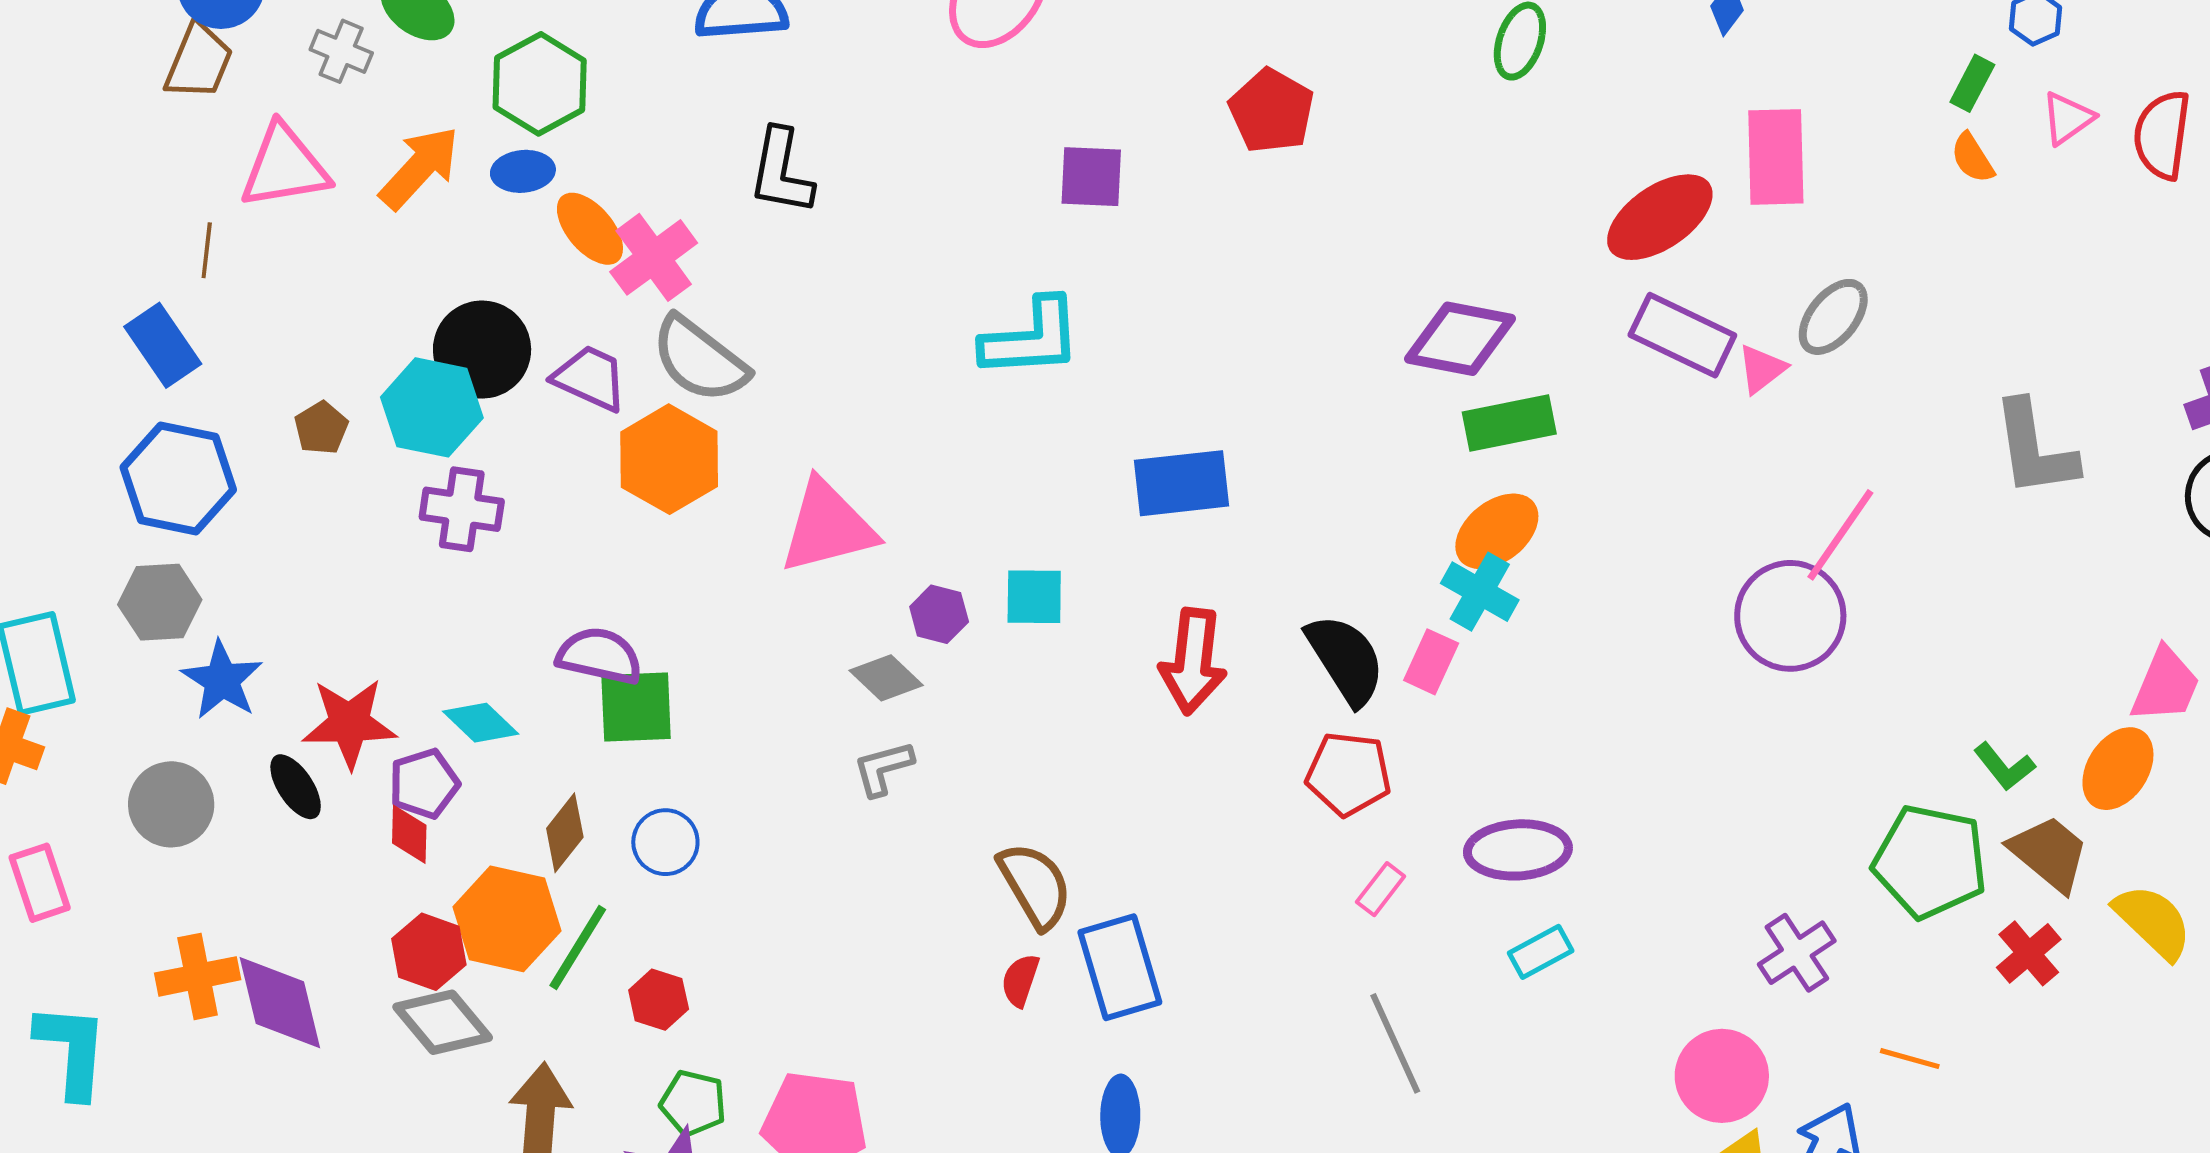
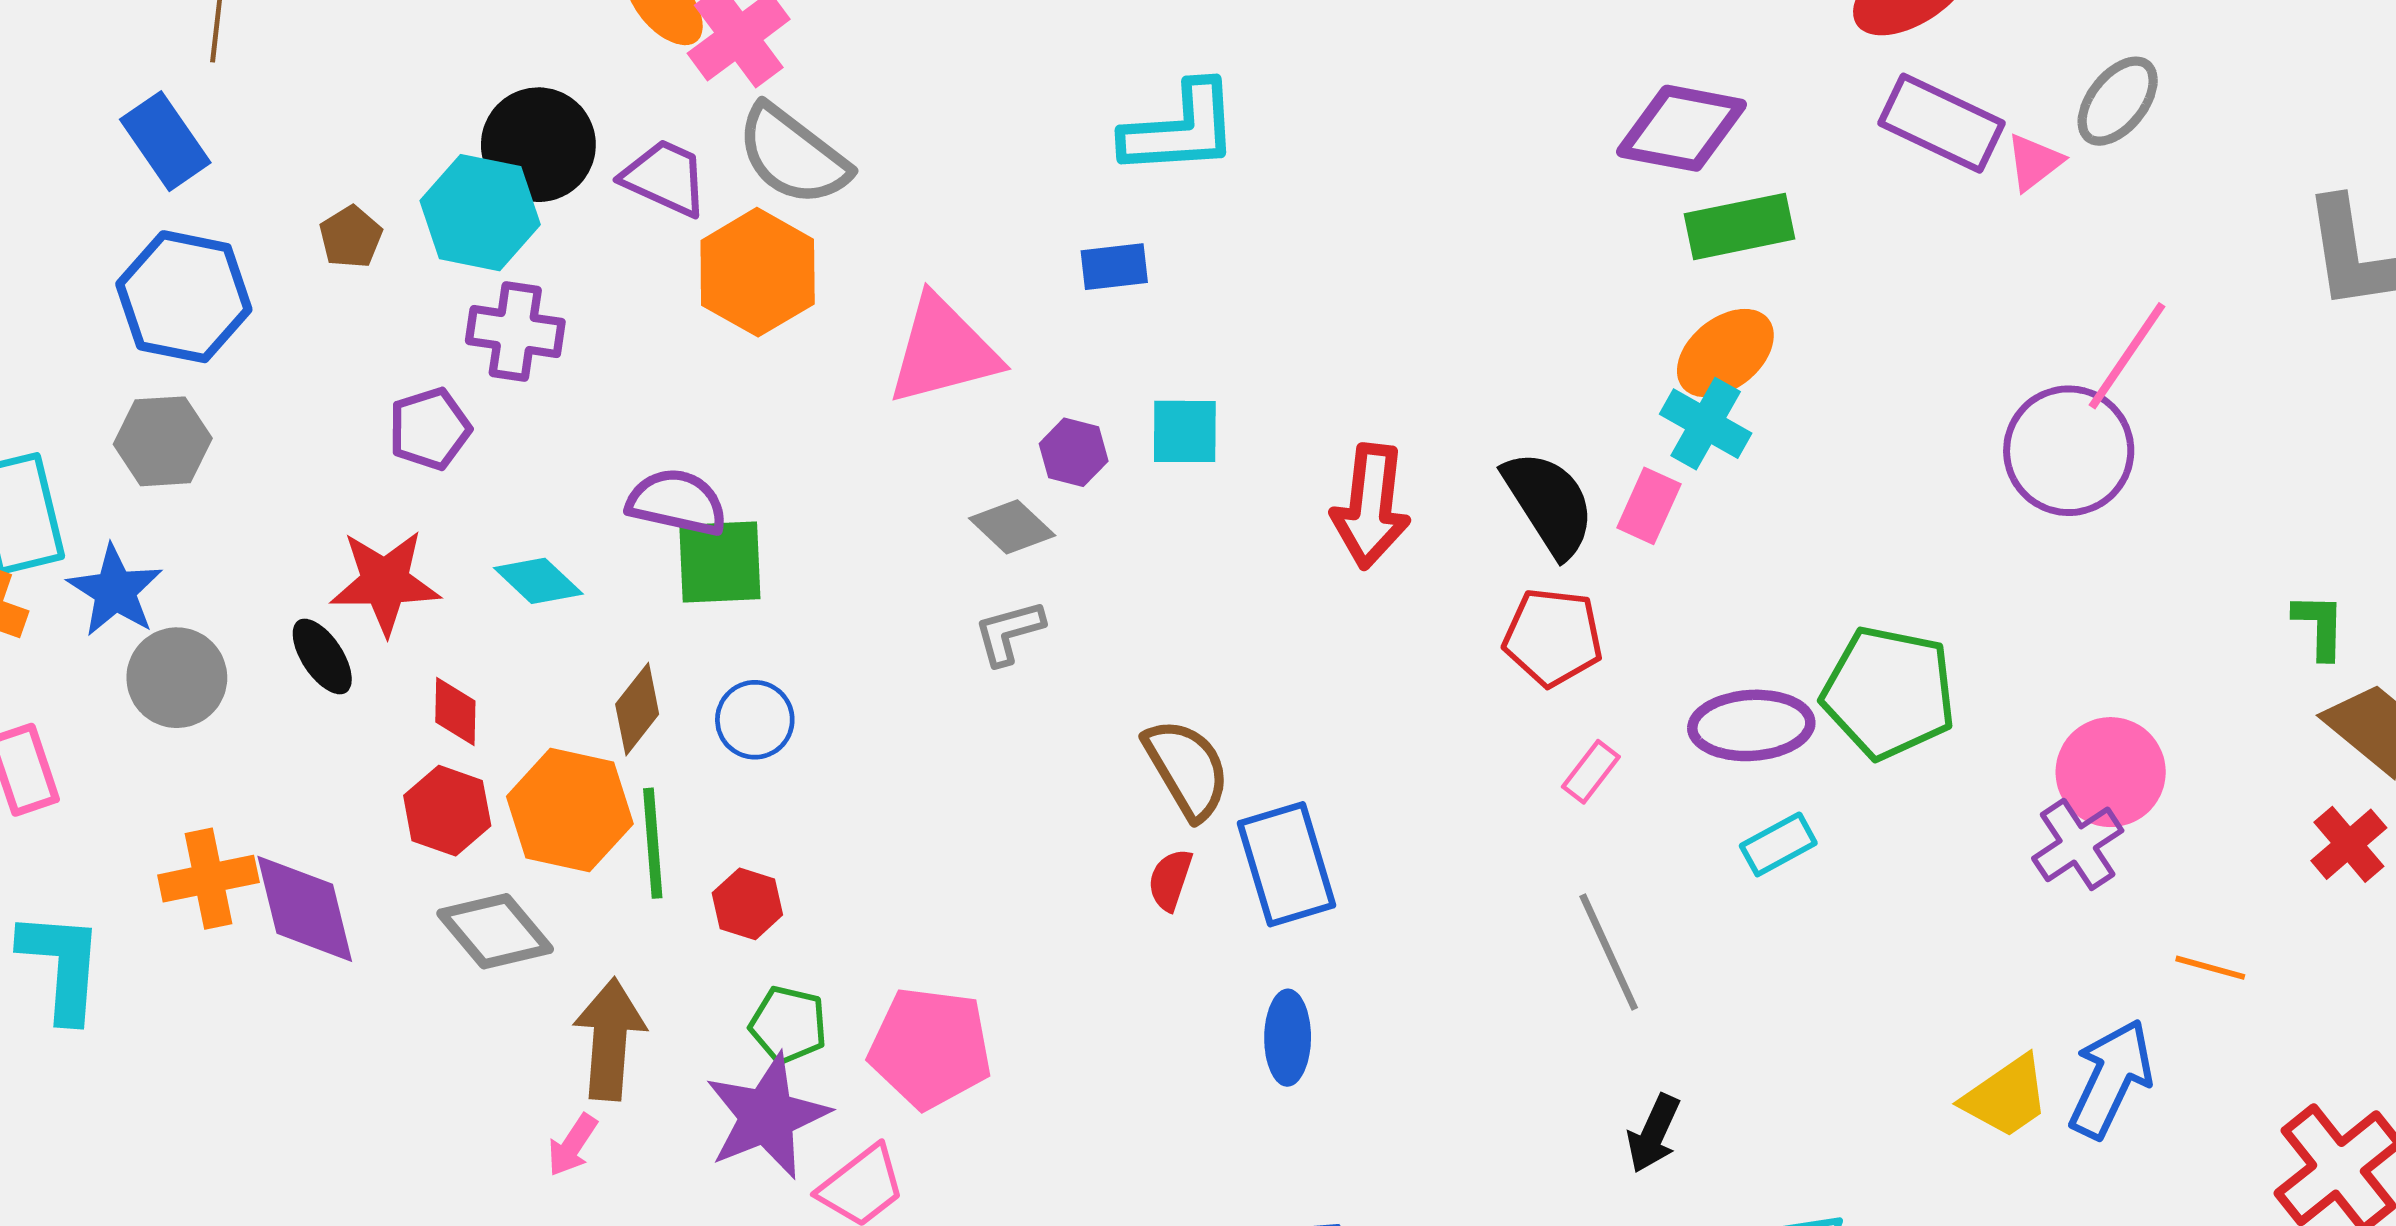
blue rectangle: (1181, 483) -> (1114, 267), moved, size x0.6
blue star: (222, 680) -> (115, 591), moved
green L-shape: (2004, 767) -> (2319, 626), turned -140
purple pentagon: (424, 784) -> (430, 429), moved
green pentagon: (1930, 862) -> (1889, 693), moved
green line: (578, 947) -> (653, 843), turned -36
red hexagon: (429, 952) -> (447, 811), moved
pink circle: (1722, 1076) -> (2111, 772), moved

